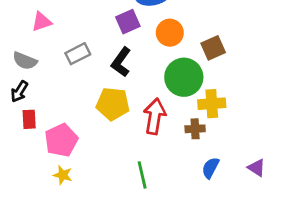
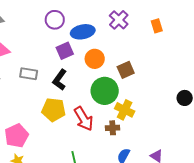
gray rectangle: (78, 54) -> (29, 74), turned 36
yellow cross: (212, 104) -> (125, 110), turned 30
red arrow: (155, 116) -> (84, 119), turned 140

